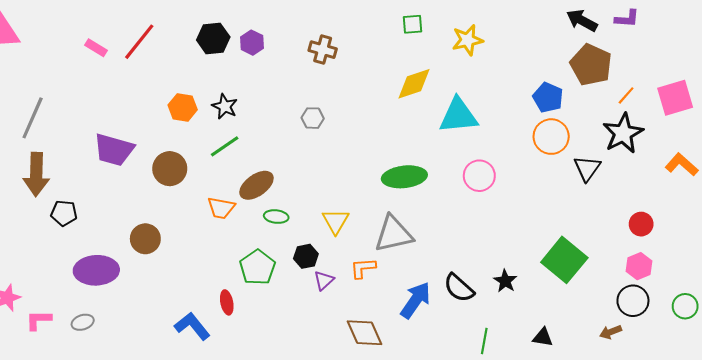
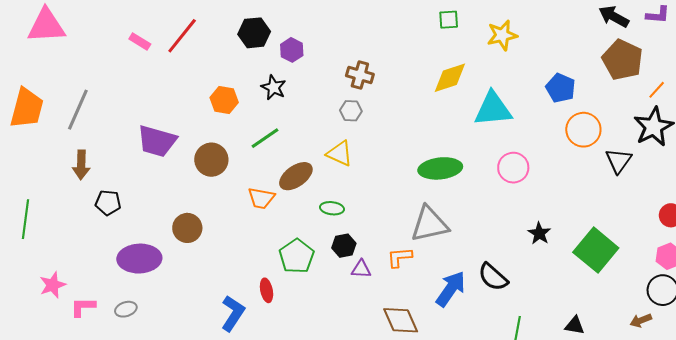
purple hexagon: (252, 43) -> (292, 50), moved
brown cross: (323, 50) -> (360, 75), moved
blue pentagon: (548, 98) -> (561, 88), moved
black star: (225, 106) -> (274, 87), moved
brown arrow: (36, 174) -> (81, 165), size x0.7
green ellipse: (276, 217) -> (332, 208), moved
yellow triangle: (336, 221) -> (340, 153), moved, turned -36
purple triangle: (324, 280) -> (361, 269), turned 45
black star: (505, 281) -> (539, 233), moved
blue L-shape: (192, 326) -> (233, 313), turned 72

